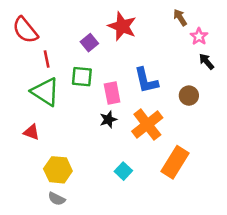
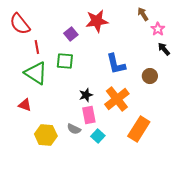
red star: (122, 26) -> (97, 21), turned -30
pink rectangle: (112, 93) -> (89, 115), moved
gray semicircle: (57, 199) -> (74, 129), moved

